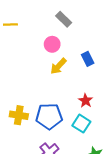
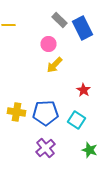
blue rectangle: (88, 59) -> (82, 28), moved, size x1.6
red star: (86, 101) -> (84, 90), moved

